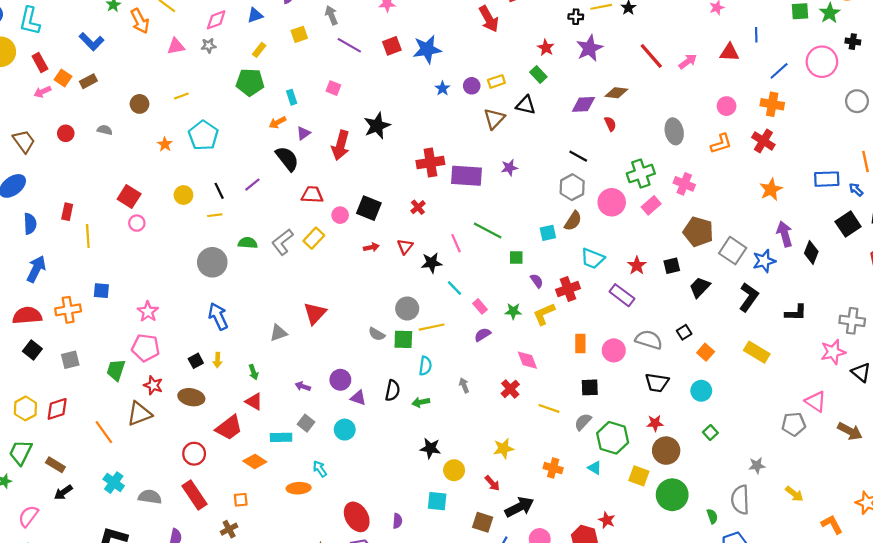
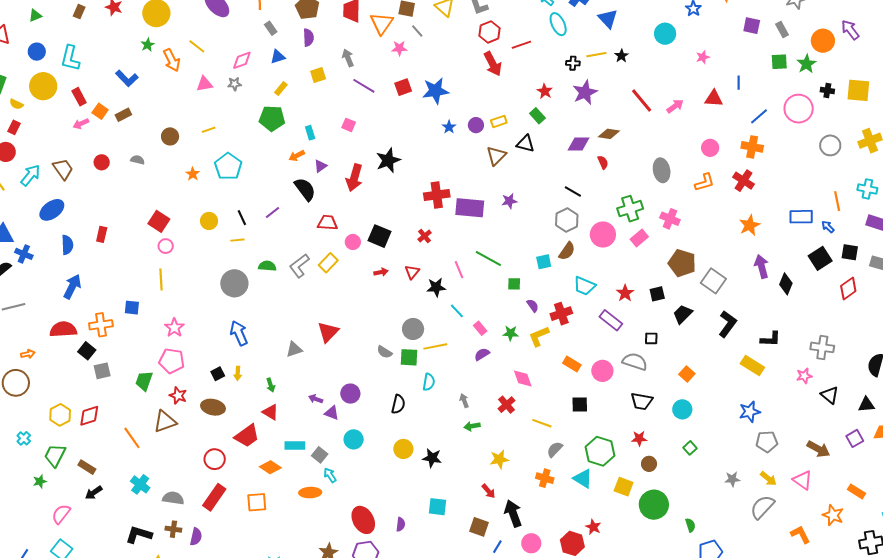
yellow line: (88, 236) -> (161, 279), moved
blue star: (764, 261) -> (750, 412), moved
black square: (684, 332) -> (651, 338), moved, turned 32
orange rectangle: (580, 344) -> (572, 364), turned -60
black square: (32, 350) -> (87, 351), moved
yellow rectangle: (757, 352) -> (752, 365), moved
pink star: (833, 352) -> (804, 376), size x0.7
purple triangle: (358, 398) -> (332, 413), moved
pink triangle: (816, 401) -> (803, 480), moved
green arrow: (421, 402) -> (472, 426), moved
gray semicircle: (583, 422) -> (555, 449), moved
gray square: (306, 423) -> (320, 455), moved
brown circle: (666, 451) -> (649, 464), size x0.6
cyan triangle: (595, 468) -> (583, 479), size x1.5
yellow circle: (454, 470) -> (403, 449), moved
yellow arrow: (794, 494) -> (768, 479), moved
red rectangle: (194, 495) -> (214, 497), turned 68
orange square: (241, 500) -> (257, 502), size x1.5
gray semicircle: (740, 500) -> (762, 507), moved, turned 44
black arrow: (519, 507) -> (513, 513), turned -84
brown cross: (229, 529) -> (173, 529), moved, turned 35

